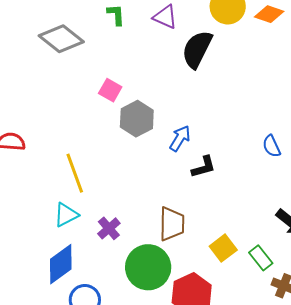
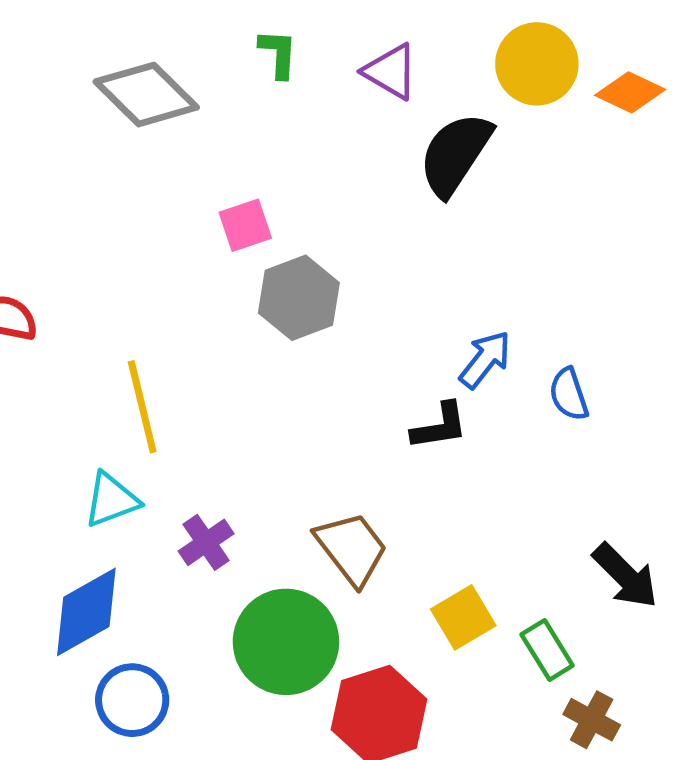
pink square: (110, 90) -> (245, 225), turned 35
blue arrow: (180, 138) -> (485, 359), moved
blue semicircle: (272, 146) -> (569, 394), moved
brown trapezoid: (172, 224) -> (352, 548), turned -45

